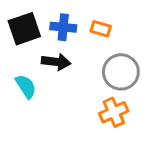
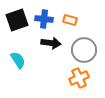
black arrow: (56, 62) -> (51, 43), moved

